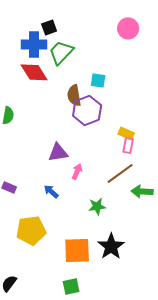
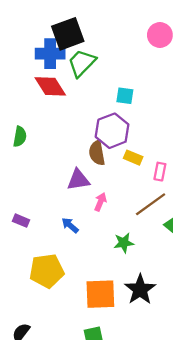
black square: (49, 27) -> (68, 34), size x1.8
brown semicircle: (74, 95) -> (97, 153), moved
yellow rectangle: (126, 133) -> (133, 158), moved

